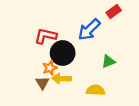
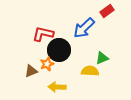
yellow arrow: (62, 79) -> (57, 87), moved
brown triangle: (42, 83) -> (31, 71), moved, turned 40
yellow semicircle: (96, 90) -> (90, 71), moved

